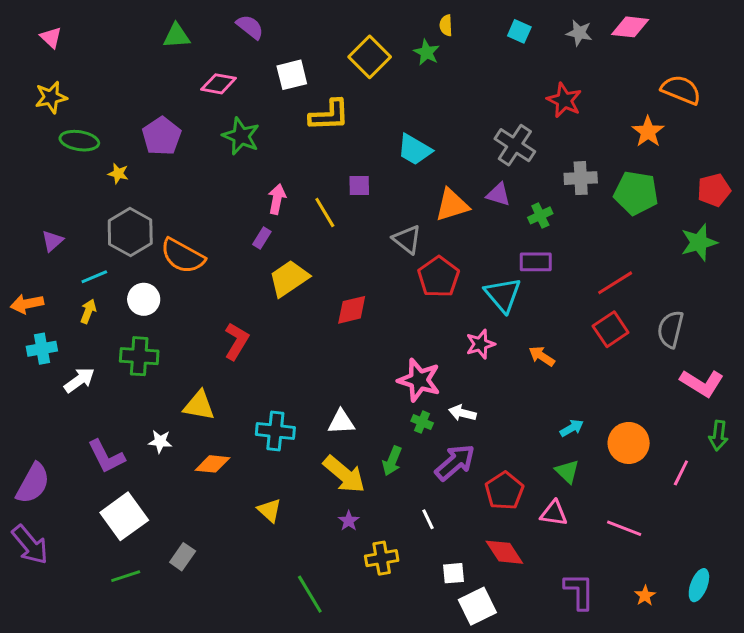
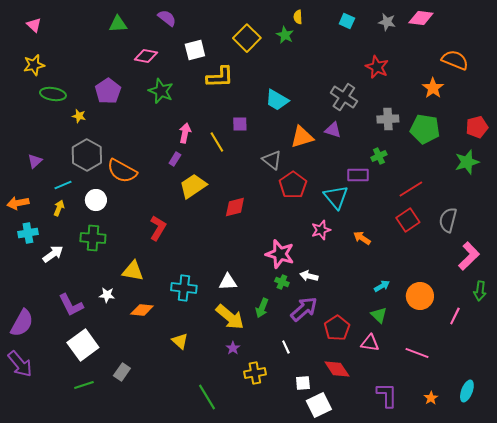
green cross: (540, 215) -> (379, 156), moved
pink L-shape: (702, 383) -> (469, 256), turned -76

